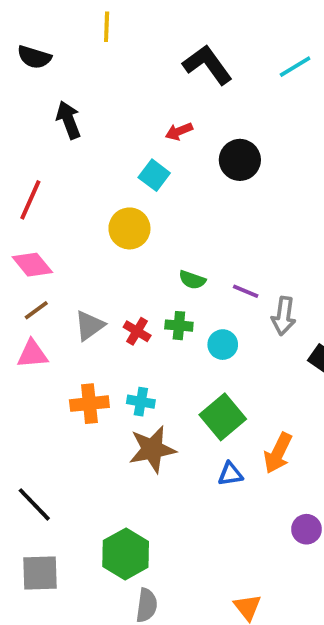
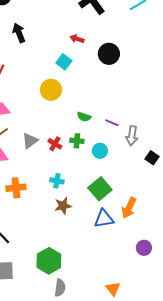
red arrow: (179, 131) -> (77, 39), turned 40
orange cross: (89, 404) -> (16, 188), moved
brown star: (152, 449) -> (63, 206), size x0.7
blue triangle: (230, 474) -> (104, 219), size x1.5

